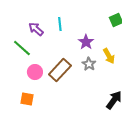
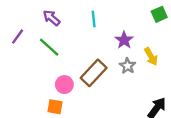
purple arrow: (36, 29) -> (51, 18), moved
pink circle: (35, 72) -> (64, 85), moved

